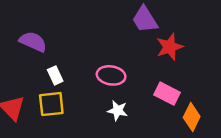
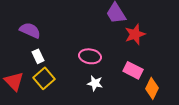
white rectangle: (55, 75) -> (38, 56), moved
yellow square: (51, 104) -> (44, 78), turned -35

